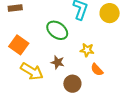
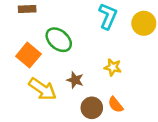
green ellipse: (57, 30) -> (59, 40), moved
orange semicircle: (97, 70) -> (116, 105), moved

